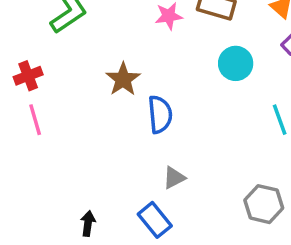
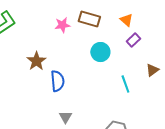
gray triangle: (174, 178) -> (65, 117), turned -32

